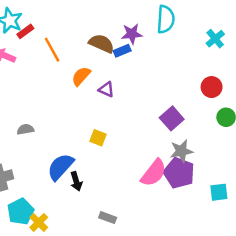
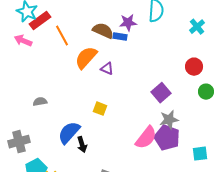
red rectangle: (25, 31) -> (40, 21), size x1.5
blue rectangle: (122, 51) -> (120, 37), turned 32
orange semicircle: (81, 76) -> (86, 58), size x1.4

